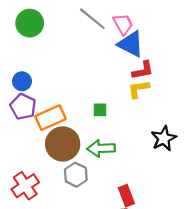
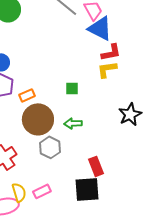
orange rectangle: (51, 118) -> (27, 95), size x0.6
green arrow: (101, 148) -> (73, 123), size x0.7

